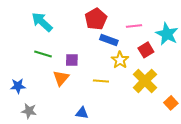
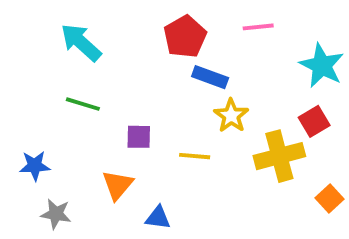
pink line: (134, 26) -> (258, 27), moved
red square: (146, 50) -> (314, 121), moved
purple square: (72, 60) -> (139, 137), moved
orange triangle: (61, 78) -> (118, 185), moved
yellow cross: (145, 81) -> (279, 156), turned 30

